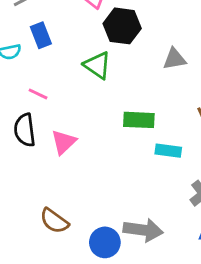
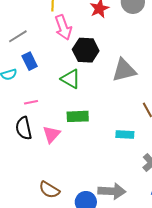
gray triangle: (174, 59) -> (124, 70), size x1.5
pink line: (38, 94) -> (31, 102), turned -32
green rectangle: (139, 120) -> (78, 116), moved

